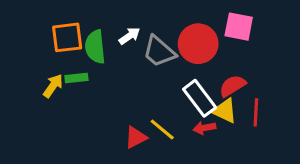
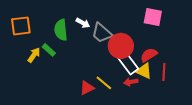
white arrow: (129, 36) -> (83, 23), turned 64
orange square: (67, 37) -> (21, 26), moved
red circle: (198, 44) -> (121, 46), moved
green rectangle: (76, 78) -> (49, 50), turned 48

